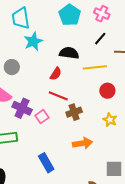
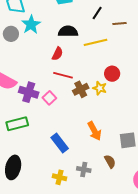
gray circle: (12, 67) -> (11, 34), moved
red circle: (107, 91) -> (112, 74), moved
yellow star: (110, 120) -> (100, 88), moved
orange arrow: (82, 143) -> (94, 131), moved, turned 78

